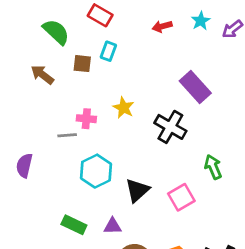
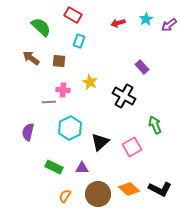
brown square: (82, 64) -> (59, 61), moved
purple rectangle: (195, 87) -> (142, 67), size x0.6
purple semicircle: (24, 166) -> (28, 132), moved

